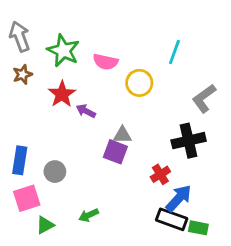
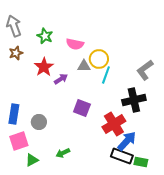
green star: (63, 51) -> (45, 36), size x0.7
cyan line: (174, 52) -> (106, 75), moved
purple arrow: (86, 111) -> (61, 79), turned 120
gray triangle: (122, 135) -> (84, 66), moved
red cross: (160, 174) -> (114, 124), size x1.6

